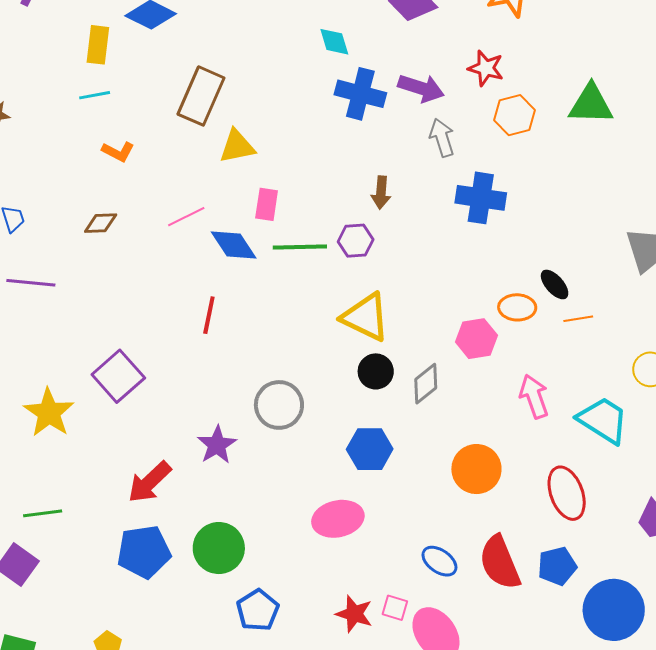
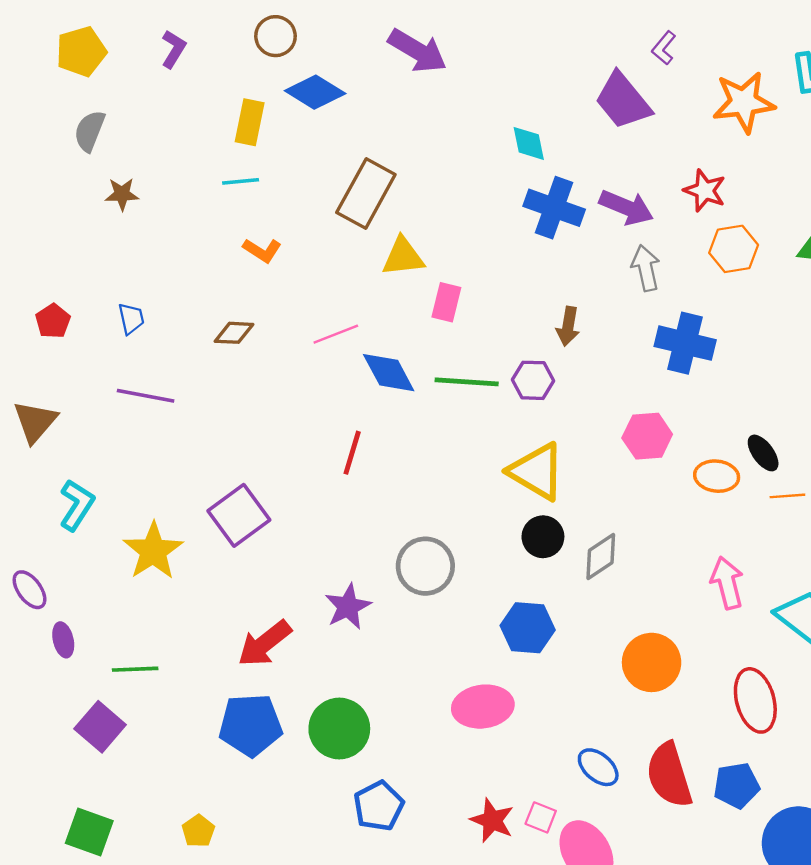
pink rectangle: (267, 204) -> (446, 302), moved
pink hexagon: (476, 339) -> (647, 436), moved

